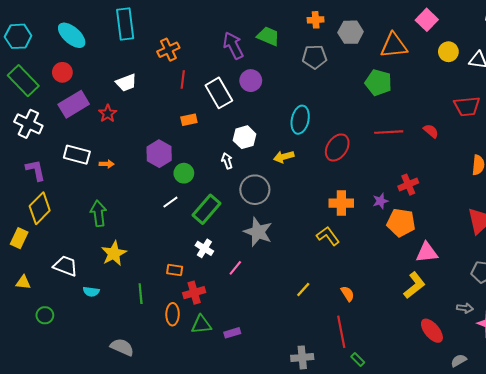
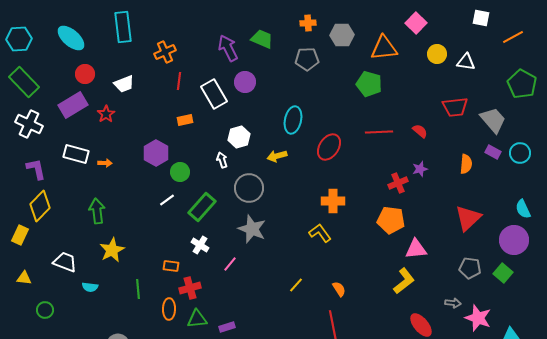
red circle: (62, 72) -> (85, 74), moved
purple star: (380, 201) -> (420, 169), moved

